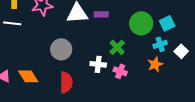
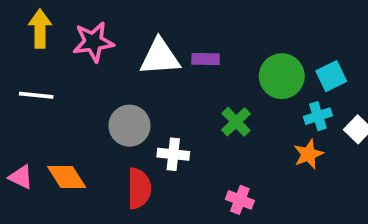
white line: (12, 23) -> (36, 95), moved
white cross: (98, 64) -> (173, 154), moved
pink cross: (120, 71) -> (240, 200), moved

